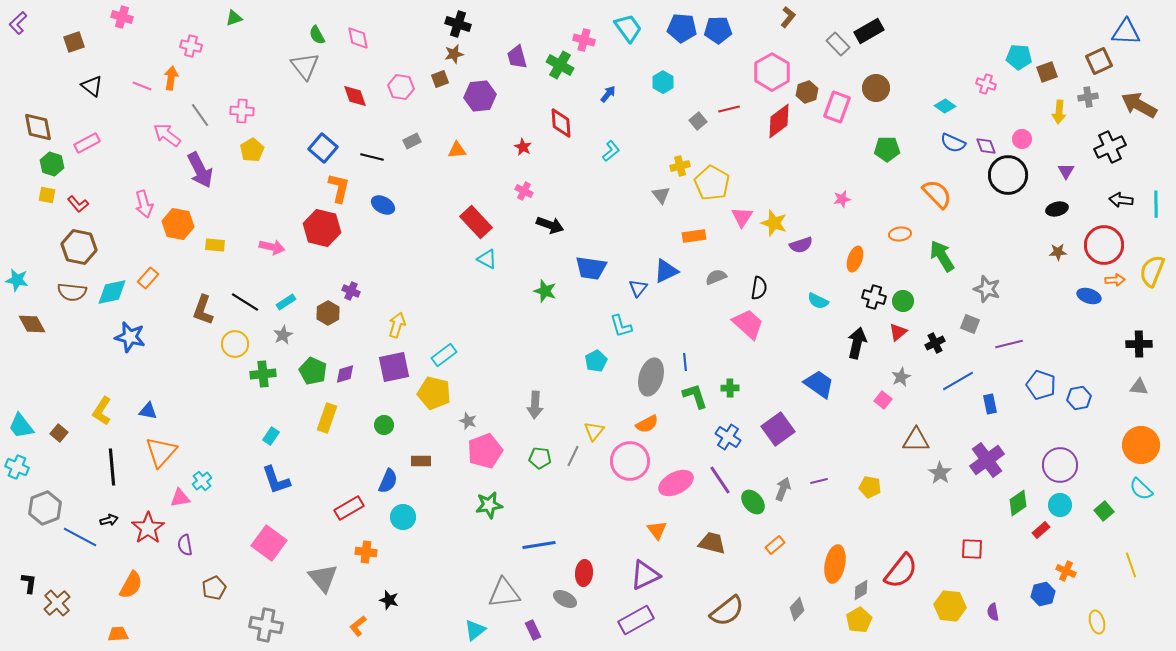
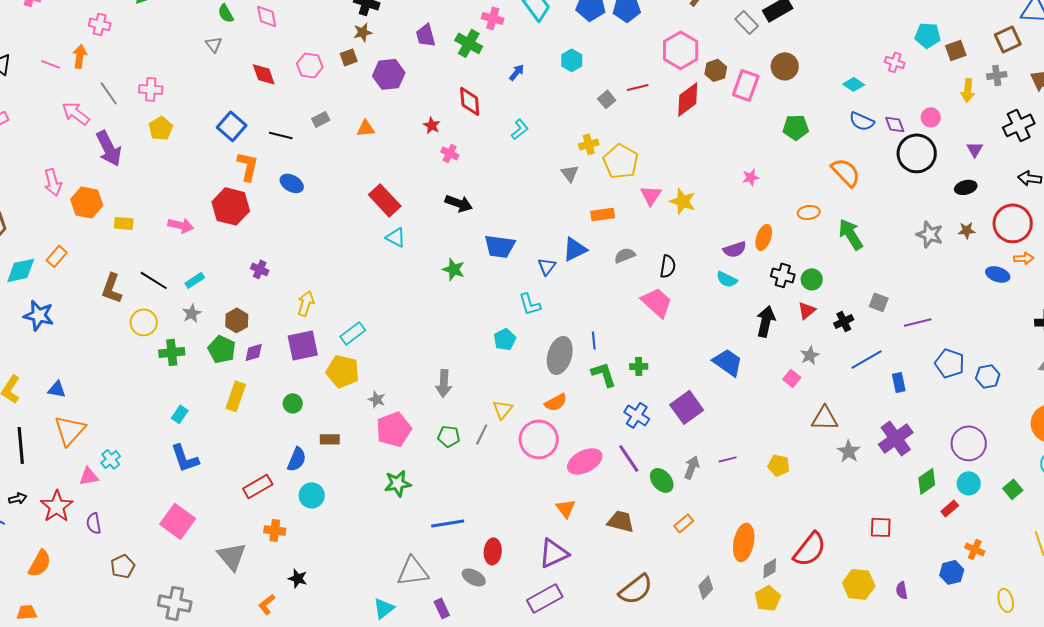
gray triangle: (305, 66) -> (214, 44), size x0.6
pink cross: (524, 191) -> (450, 153), moved
purple semicircle: (801, 245) -> (735, 249), moved
gray star: (987, 289) -> (930, 234), moved
brown hexagon: (328, 313) -> (237, 320), moved

